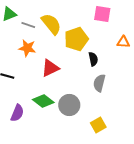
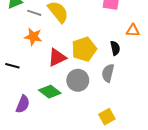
yellow pentagon: (76, 39) -> (84, 49), moved
black semicircle: (93, 59) -> (115, 48), moved
gray circle: (69, 105) -> (78, 80), moved

